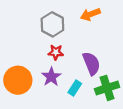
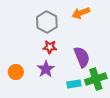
orange circle: (18, 80) -> (16, 72), size x0.6
cyan rectangle: (75, 88) -> (74, 84), moved, turned 48

